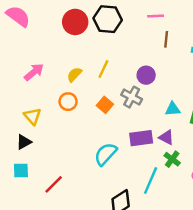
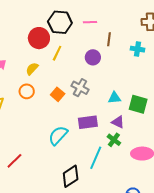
pink line: (156, 16) -> (90, 22), moved
red circle: (75, 22) -> (39, 38), moved
yellow line: (103, 69) -> (57, 53), moved
purple circle: (146, 75) -> (93, 57), moved
purple triangle: (166, 137) -> (118, 122), moved

